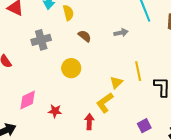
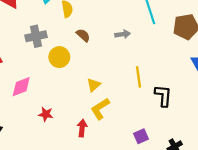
yellow circle: (71, 68) -> (59, 57), moved
yellow triangle: (116, 82) -> (94, 85), moved
pink diamond: (28, 100) -> (21, 87), moved

